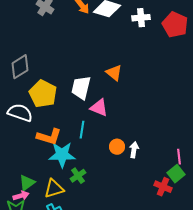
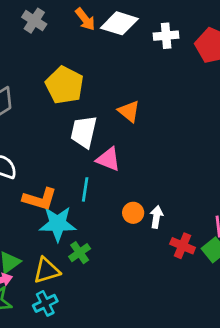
yellow pentagon: (43, 94) -> (64, 85), moved
red cross: (163, 187) -> (183, 246), moved

